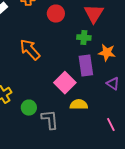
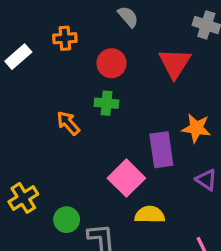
green cross: (84, 38) -> (106, 103), moved
orange arrow: (30, 50) -> (68, 123), size x0.7

